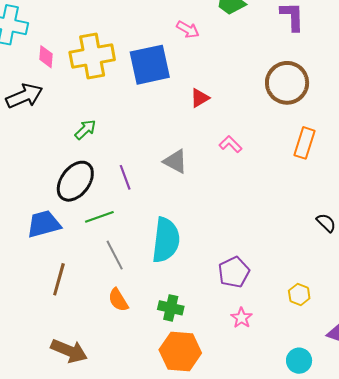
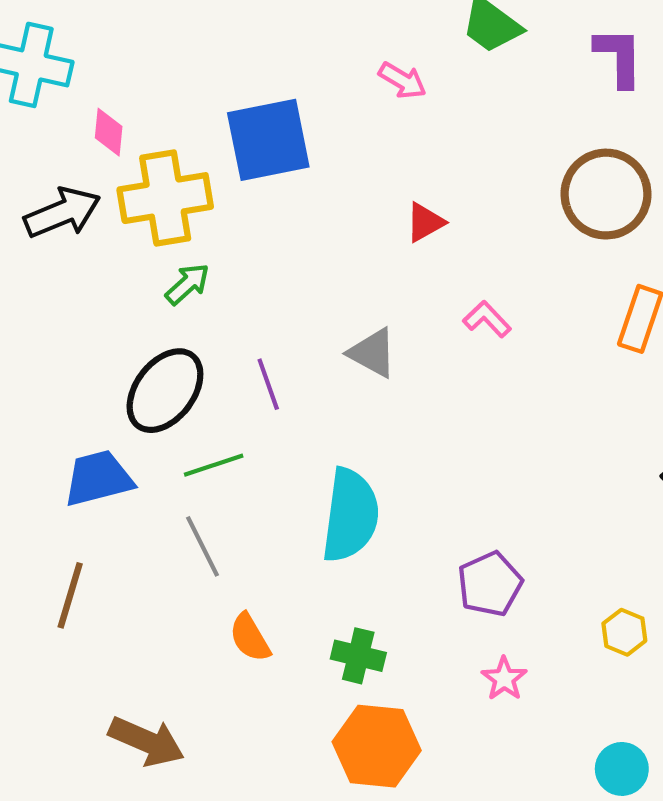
yellow cross: (92, 56) -> (165, 198), moved
blue square: (150, 65) -> (268, 140), moved
gray line: (115, 255) -> (203, 546), moved
brown line: (59, 279) -> (70, 595), moved

